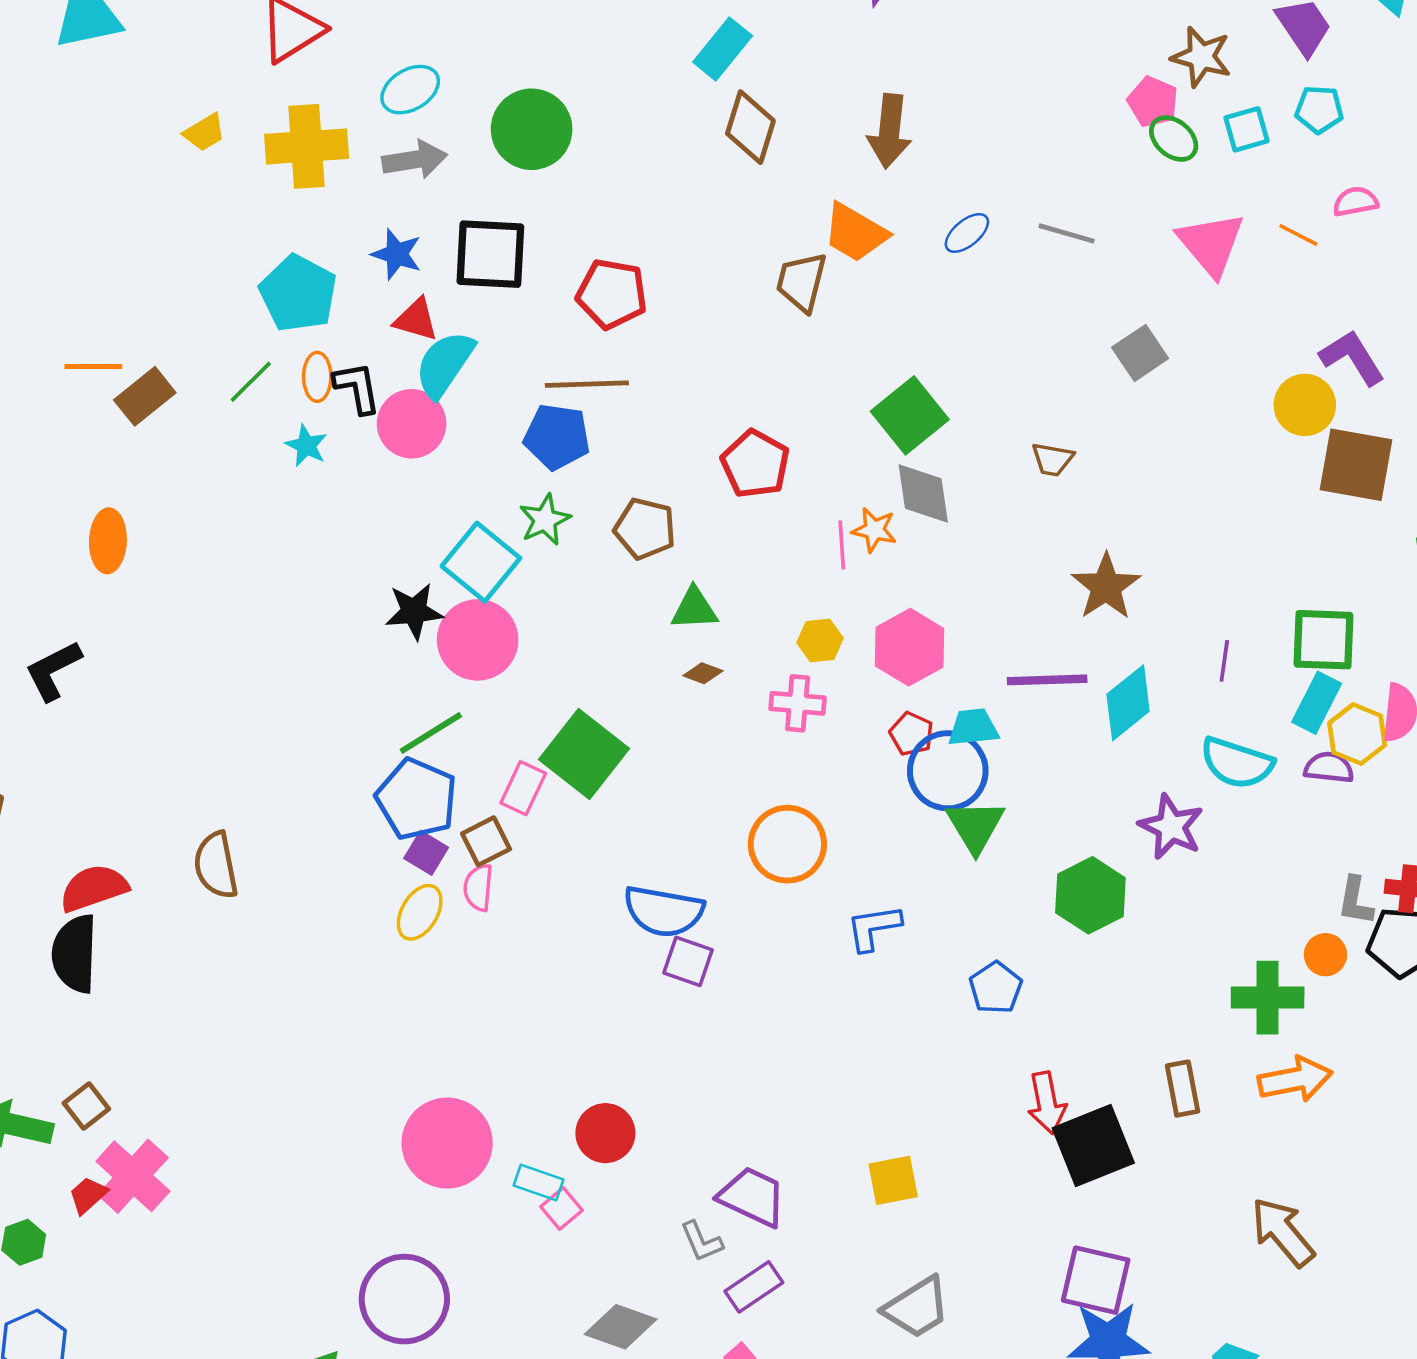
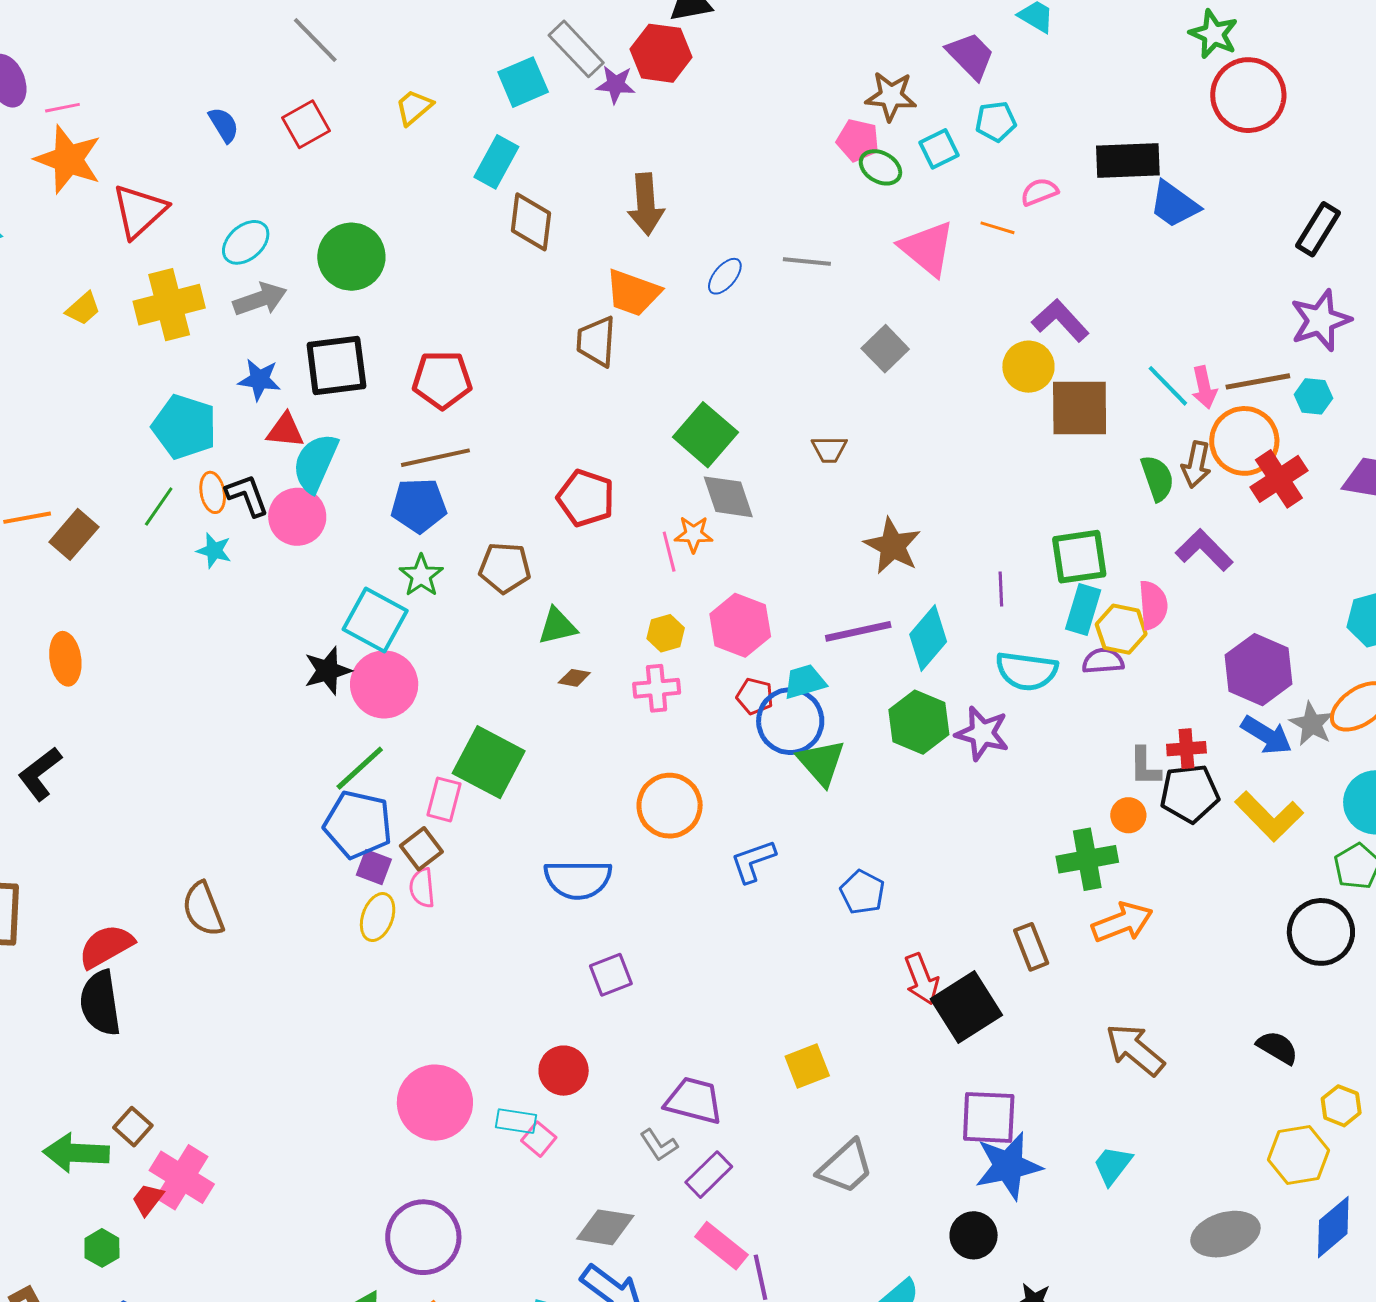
green hexagon: (1090, 895) -> (919, 722), moved
purple square: (688, 961) -> (611, 975), moved, turned -30

